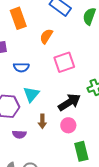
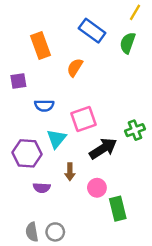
pink square: (64, 62) -> (83, 119), moved
pink circle: (68, 125) -> (97, 188), moved

